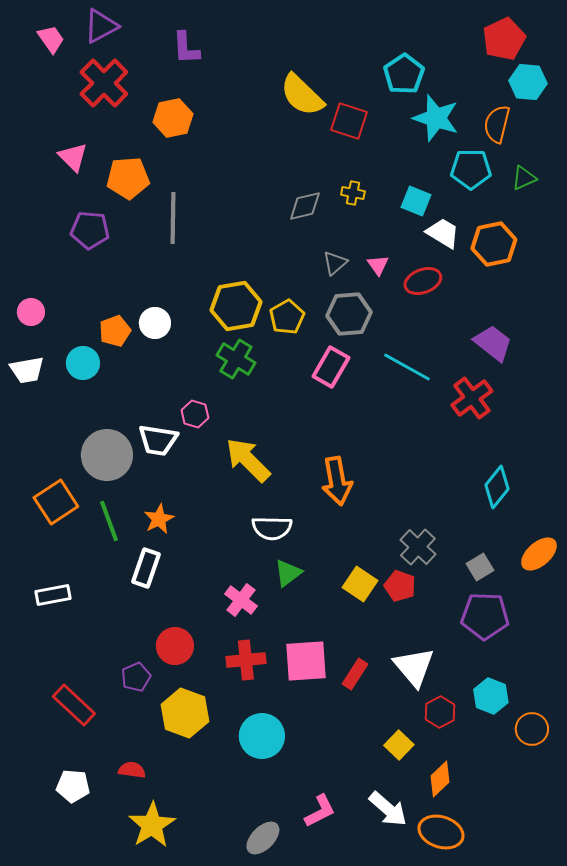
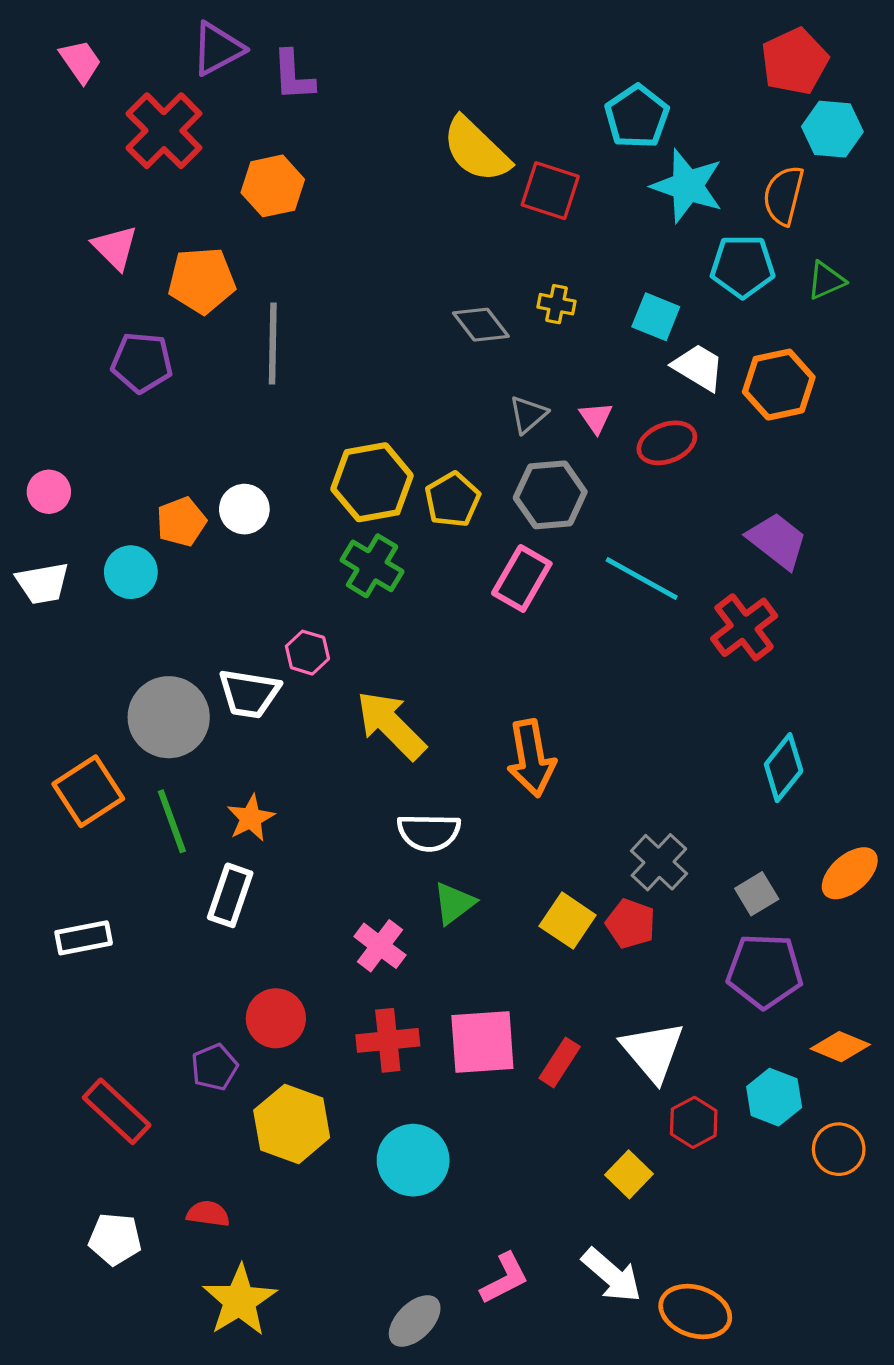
purple triangle: (101, 26) -> (218, 49), moved
gray diamond: (305, 206) -> (481, 325), turned 66
orange diamond: (440, 779) -> (840, 1047), moved, turned 66

